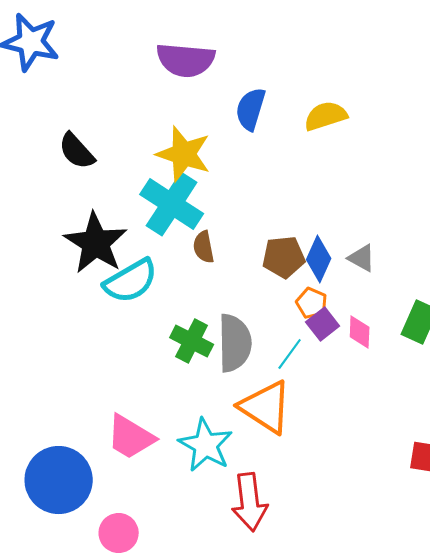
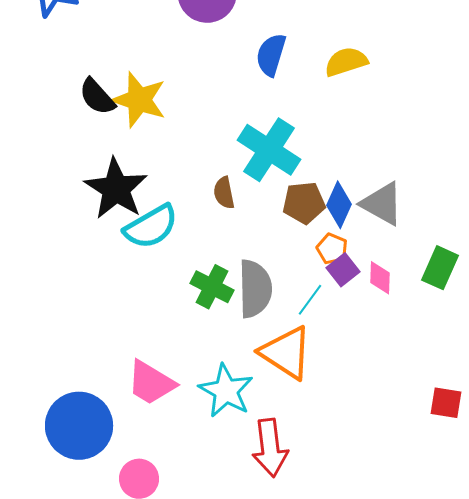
yellow star: (184, 154) -> (139, 100), moved
cyan cross: (172, 204) -> (269, 150), moved
gray triangle: (362, 258) -> (382, 204), size x1.6

